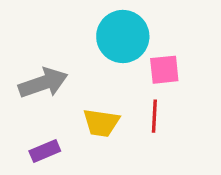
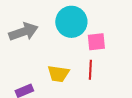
gray arrow: (43, 83) -> (23, 32), moved

